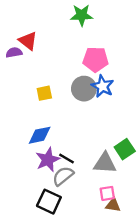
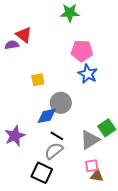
gray circle: (84, 89) -> (61, 103), moved
blue diamond: (40, 135) -> (47, 116), moved
purple star: (48, 160) -> (15, 136), moved
gray triangle: (105, 163) -> (90, 140), turned -35

